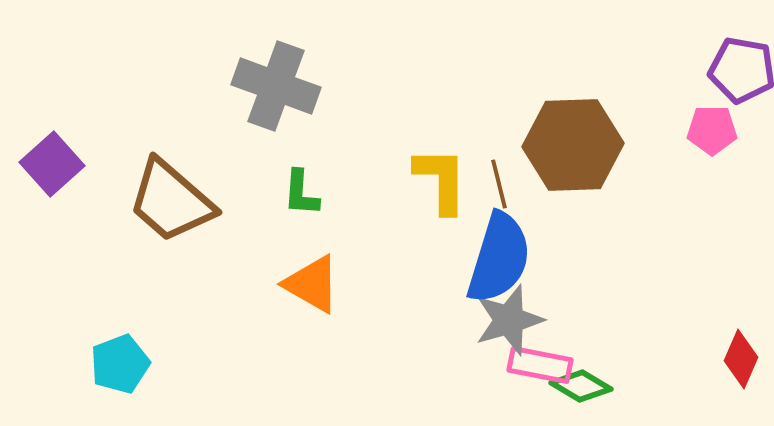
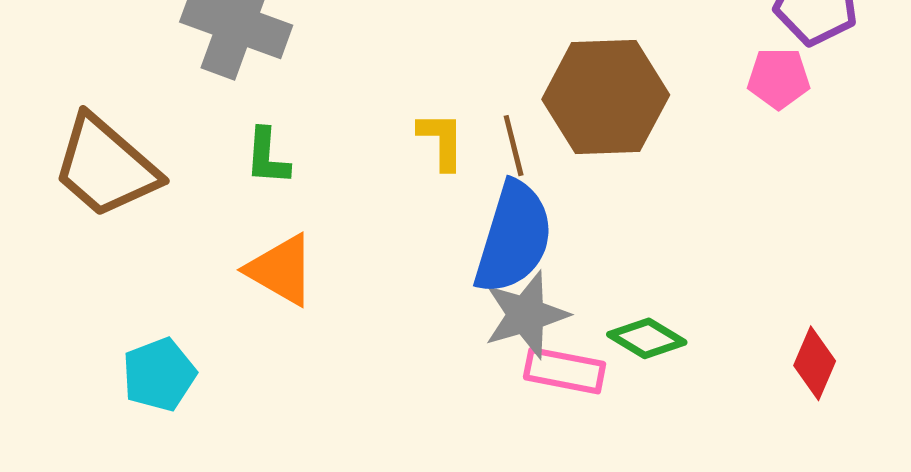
yellow L-shape: (441, 180) -> (441, 141), size x0.7
cyan pentagon: (120, 364) -> (159, 374), moved
green diamond: (581, 386) -> (647, 338), moved

